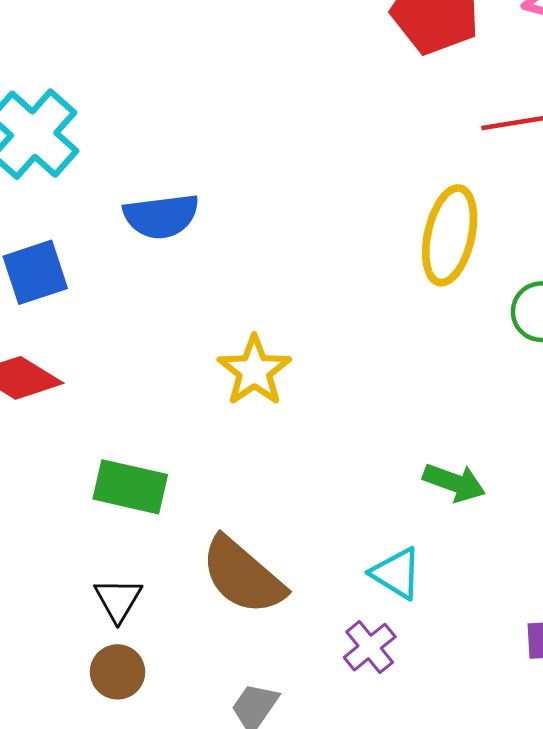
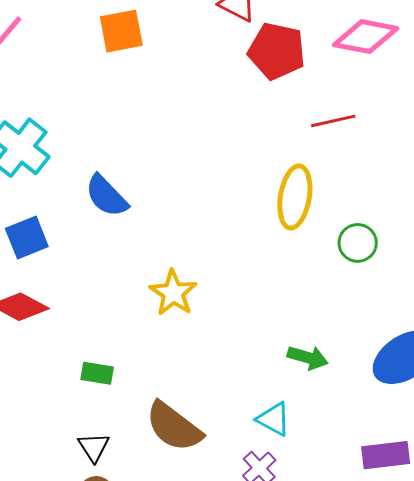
blue semicircle: (161, 216) -> (106, 196), turned 57
green rectangle: (130, 487) -> (97, 373), size x0.7

